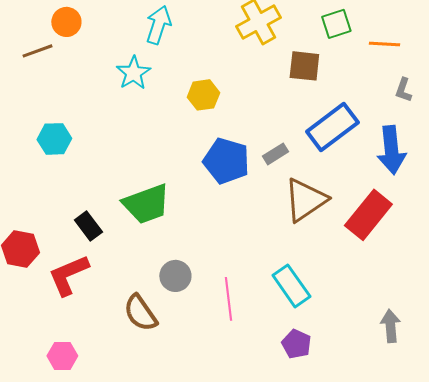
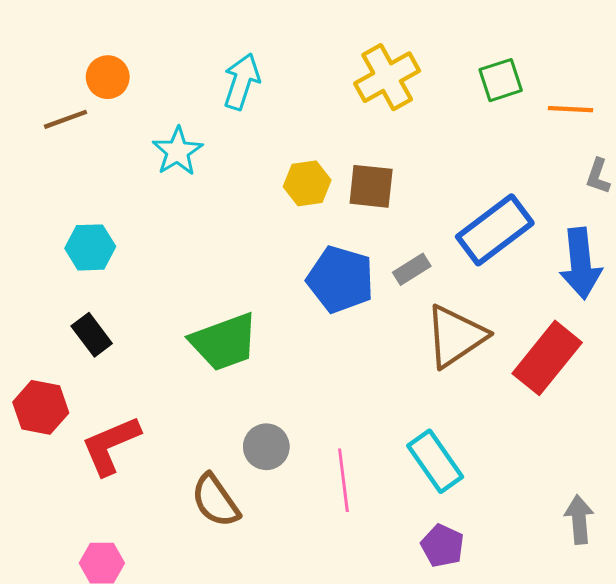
brown square: (304, 66) -> (371, 186), moved
cyan star: (133, 73) -> (178, 151), moved
black rectangle: (88, 226) -> (92, 335), moved

